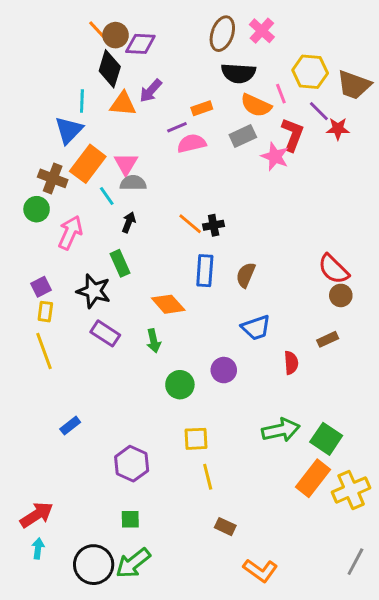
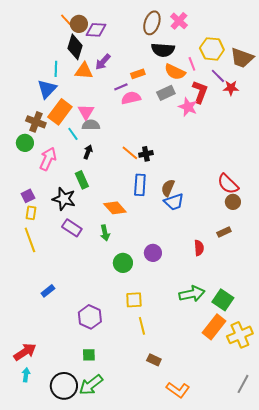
blue trapezoid: (256, 328) -> (174, 202), moved

